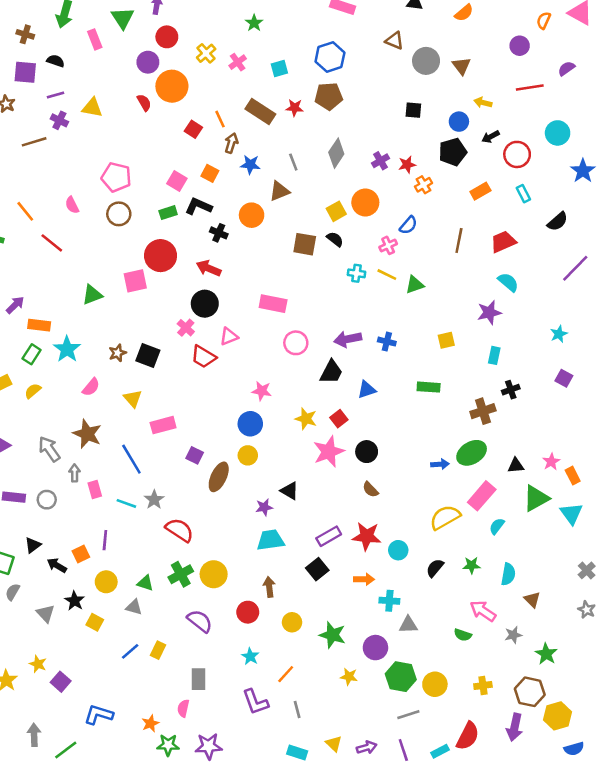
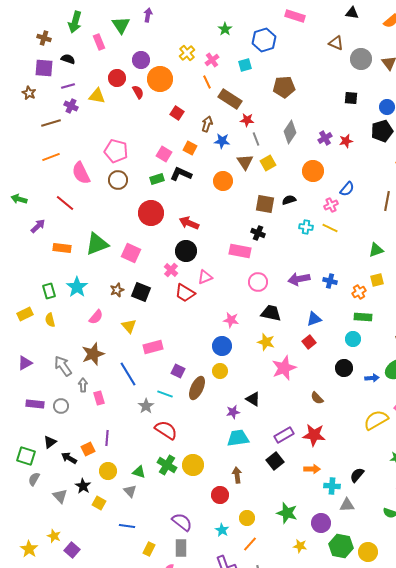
red circle: (167, 37) -> (117, 78), moved
blue hexagon: (330, 57) -> (264, 40), moved
red star: (295, 108) -> (247, 120), moved
orange line: (220, 119) -> (207, 82), moved
orange cross: (424, 185) -> (359, 292), moved
brown triangle: (279, 191) -> (245, 162), turned -42
pink semicircle: (72, 205) -> (81, 173), size x1.6
orange line: (25, 211) -> (51, 157), moved, turned -72
yellow square: (336, 211) -> (268, 163), moved
black cross: (219, 233) -> (258, 233), moved
black semicircle: (335, 239) -> (289, 200), turned -56
pink square: (135, 281) -> (131, 253), moved, turned 36
green triangle: (415, 285) -> (376, 250), moved
green triangle: (92, 295) -> (97, 244), size x1.4
purple arrow: (15, 305) -> (38, 226), moved
orange rectangle: (39, 325) -> (62, 248), moved
green rectangle: (32, 354) -> (49, 291), turned -49
black trapezoid: (331, 372) -> (271, 313), moved, turned -105
yellow semicircle: (33, 391) -> (50, 320), turned -64
red square: (339, 419) -> (309, 342), moved
brown star: (87, 434) -> (93, 354), turned 30
black circle: (367, 452) -> (344, 368), moved
cyan line: (126, 503) -> (165, 394), moved
cyan circle: (398, 550) -> (353, 339), moved
black semicircle: (435, 568) -> (357, 475), moved
green cross: (181, 574) -> (167, 465), turned -30
gray triangle: (134, 607) -> (130, 491), turned 32
purple semicircle: (200, 621) -> (182, 522), moved
yellow circle: (292, 622) -> (247, 518), moved
yellow rectangle: (158, 650) -> (149, 549), moved
blue line: (130, 651) -> (127, 526), turned 49

